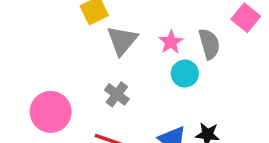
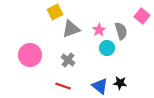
gray triangle: (122, 40) -> (71, 29), turned 30
pink circle: (51, 112) -> (30, 55), moved

